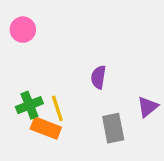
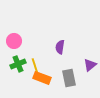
pink circle: (23, 30) -> (14, 41), moved
orange rectangle: (46, 128) -> (42, 78), moved

